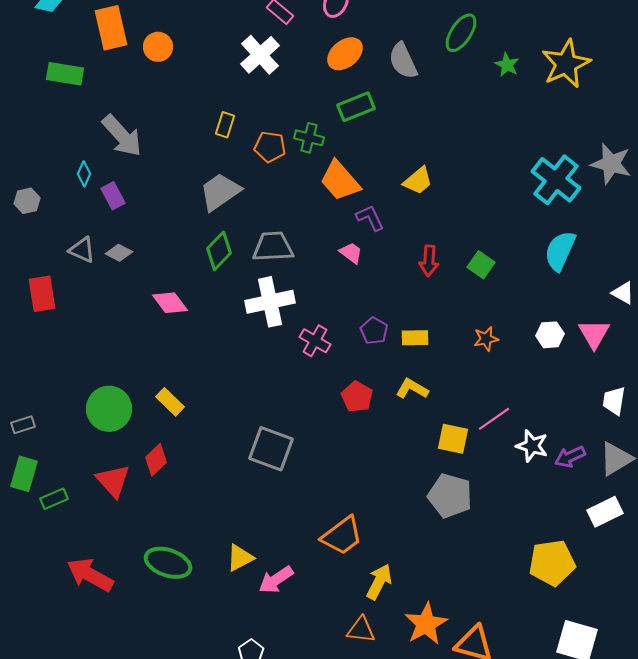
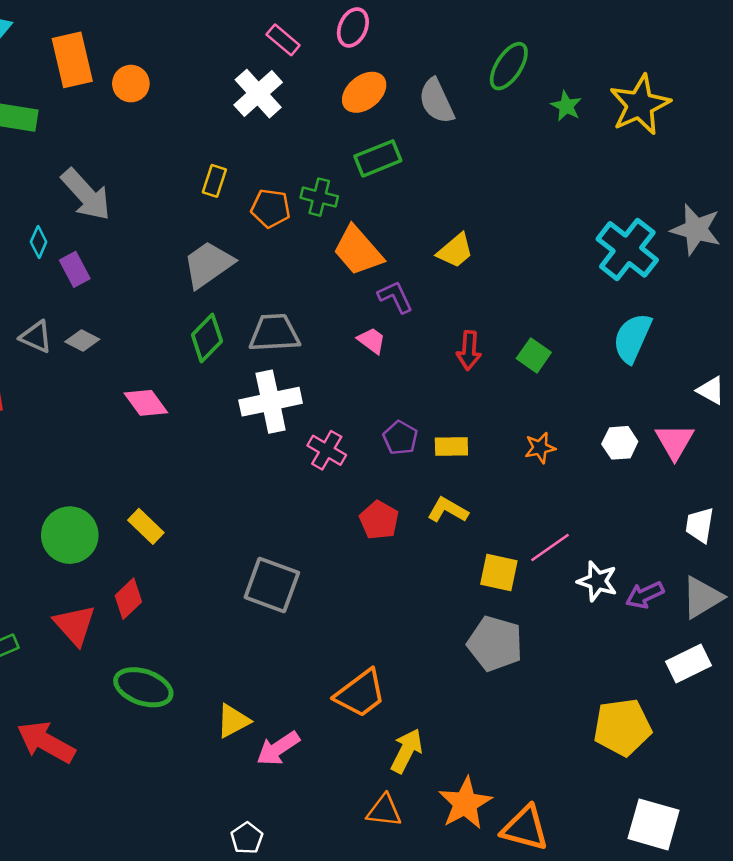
green ellipse: (168, 563) -> (143, 687), moved

